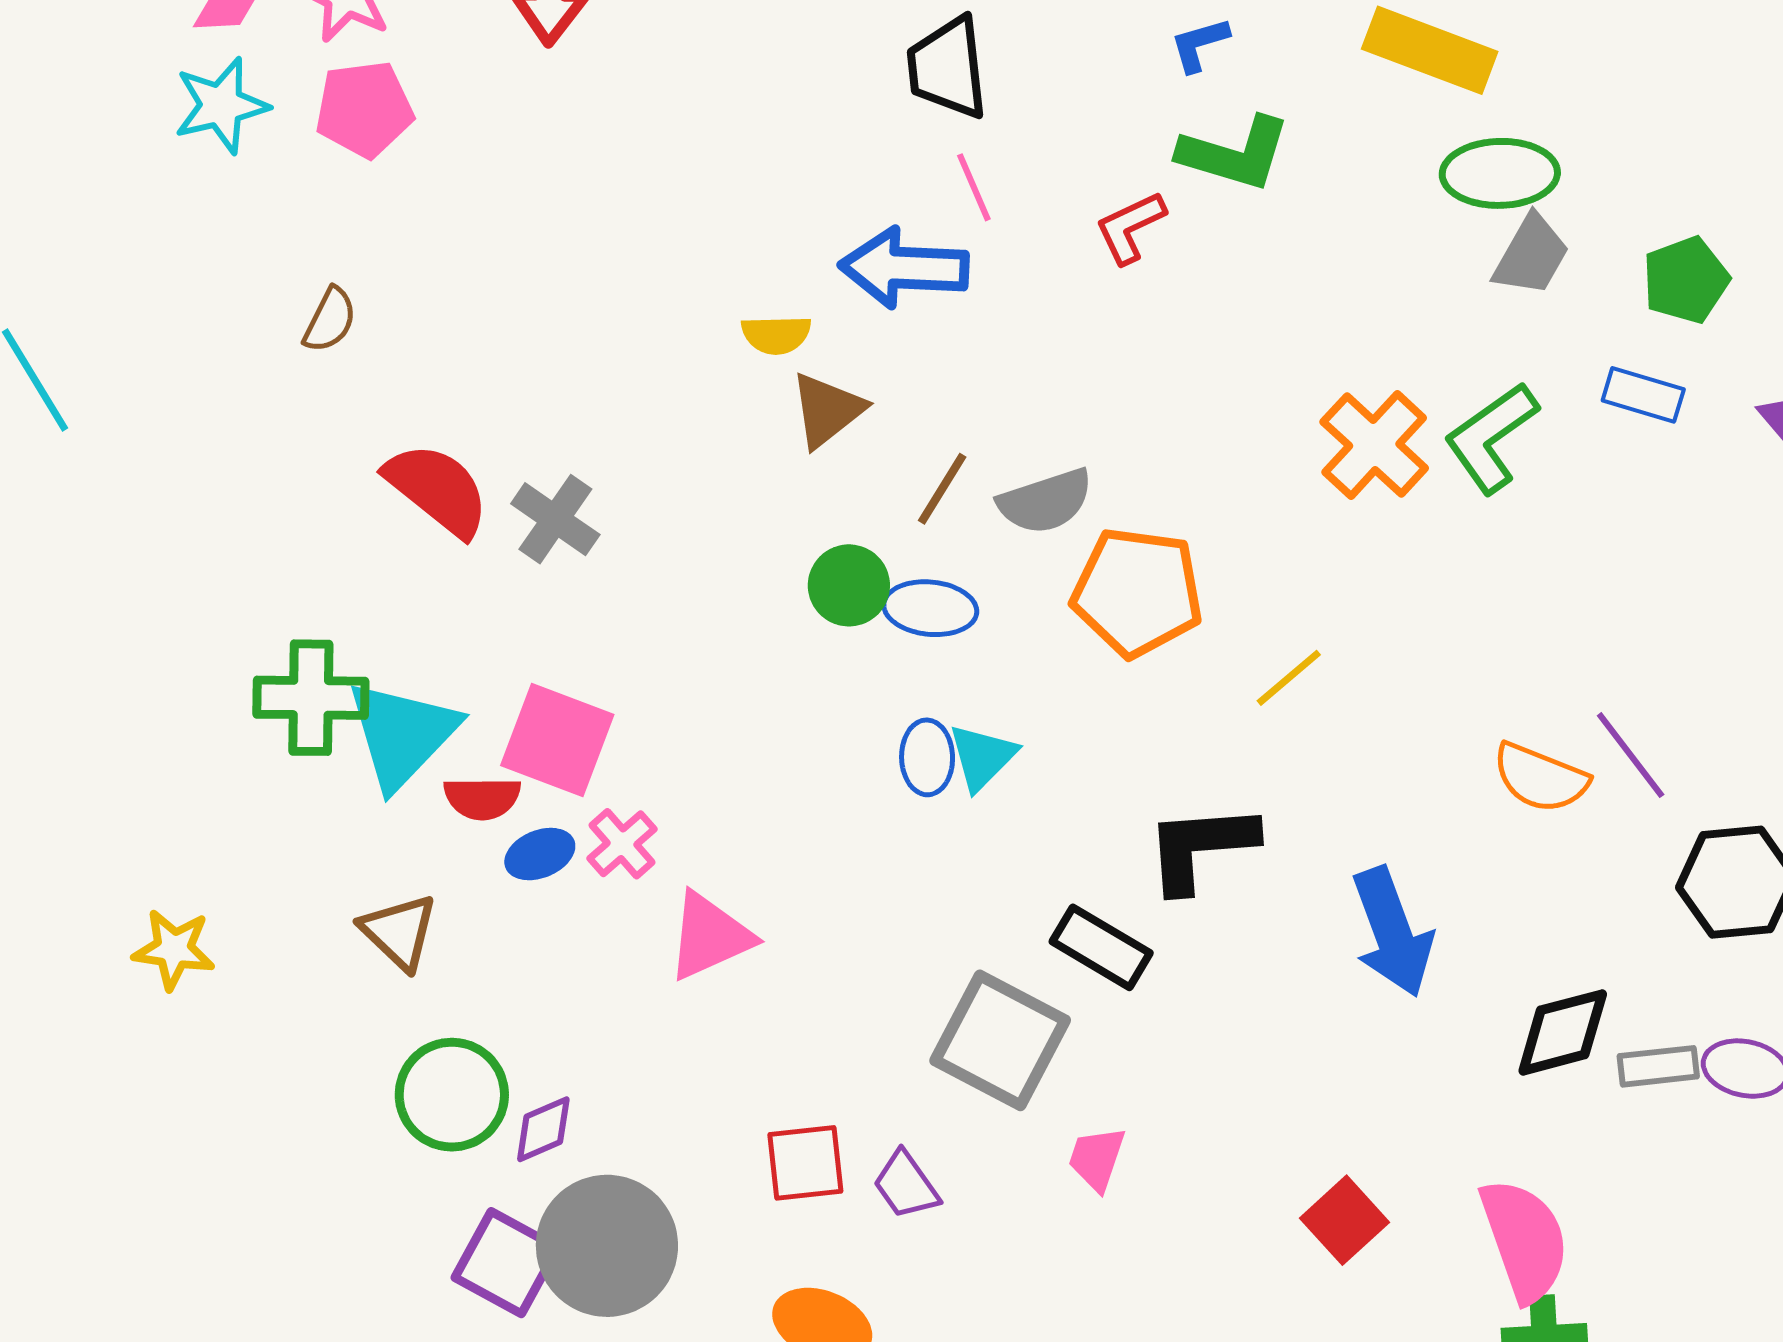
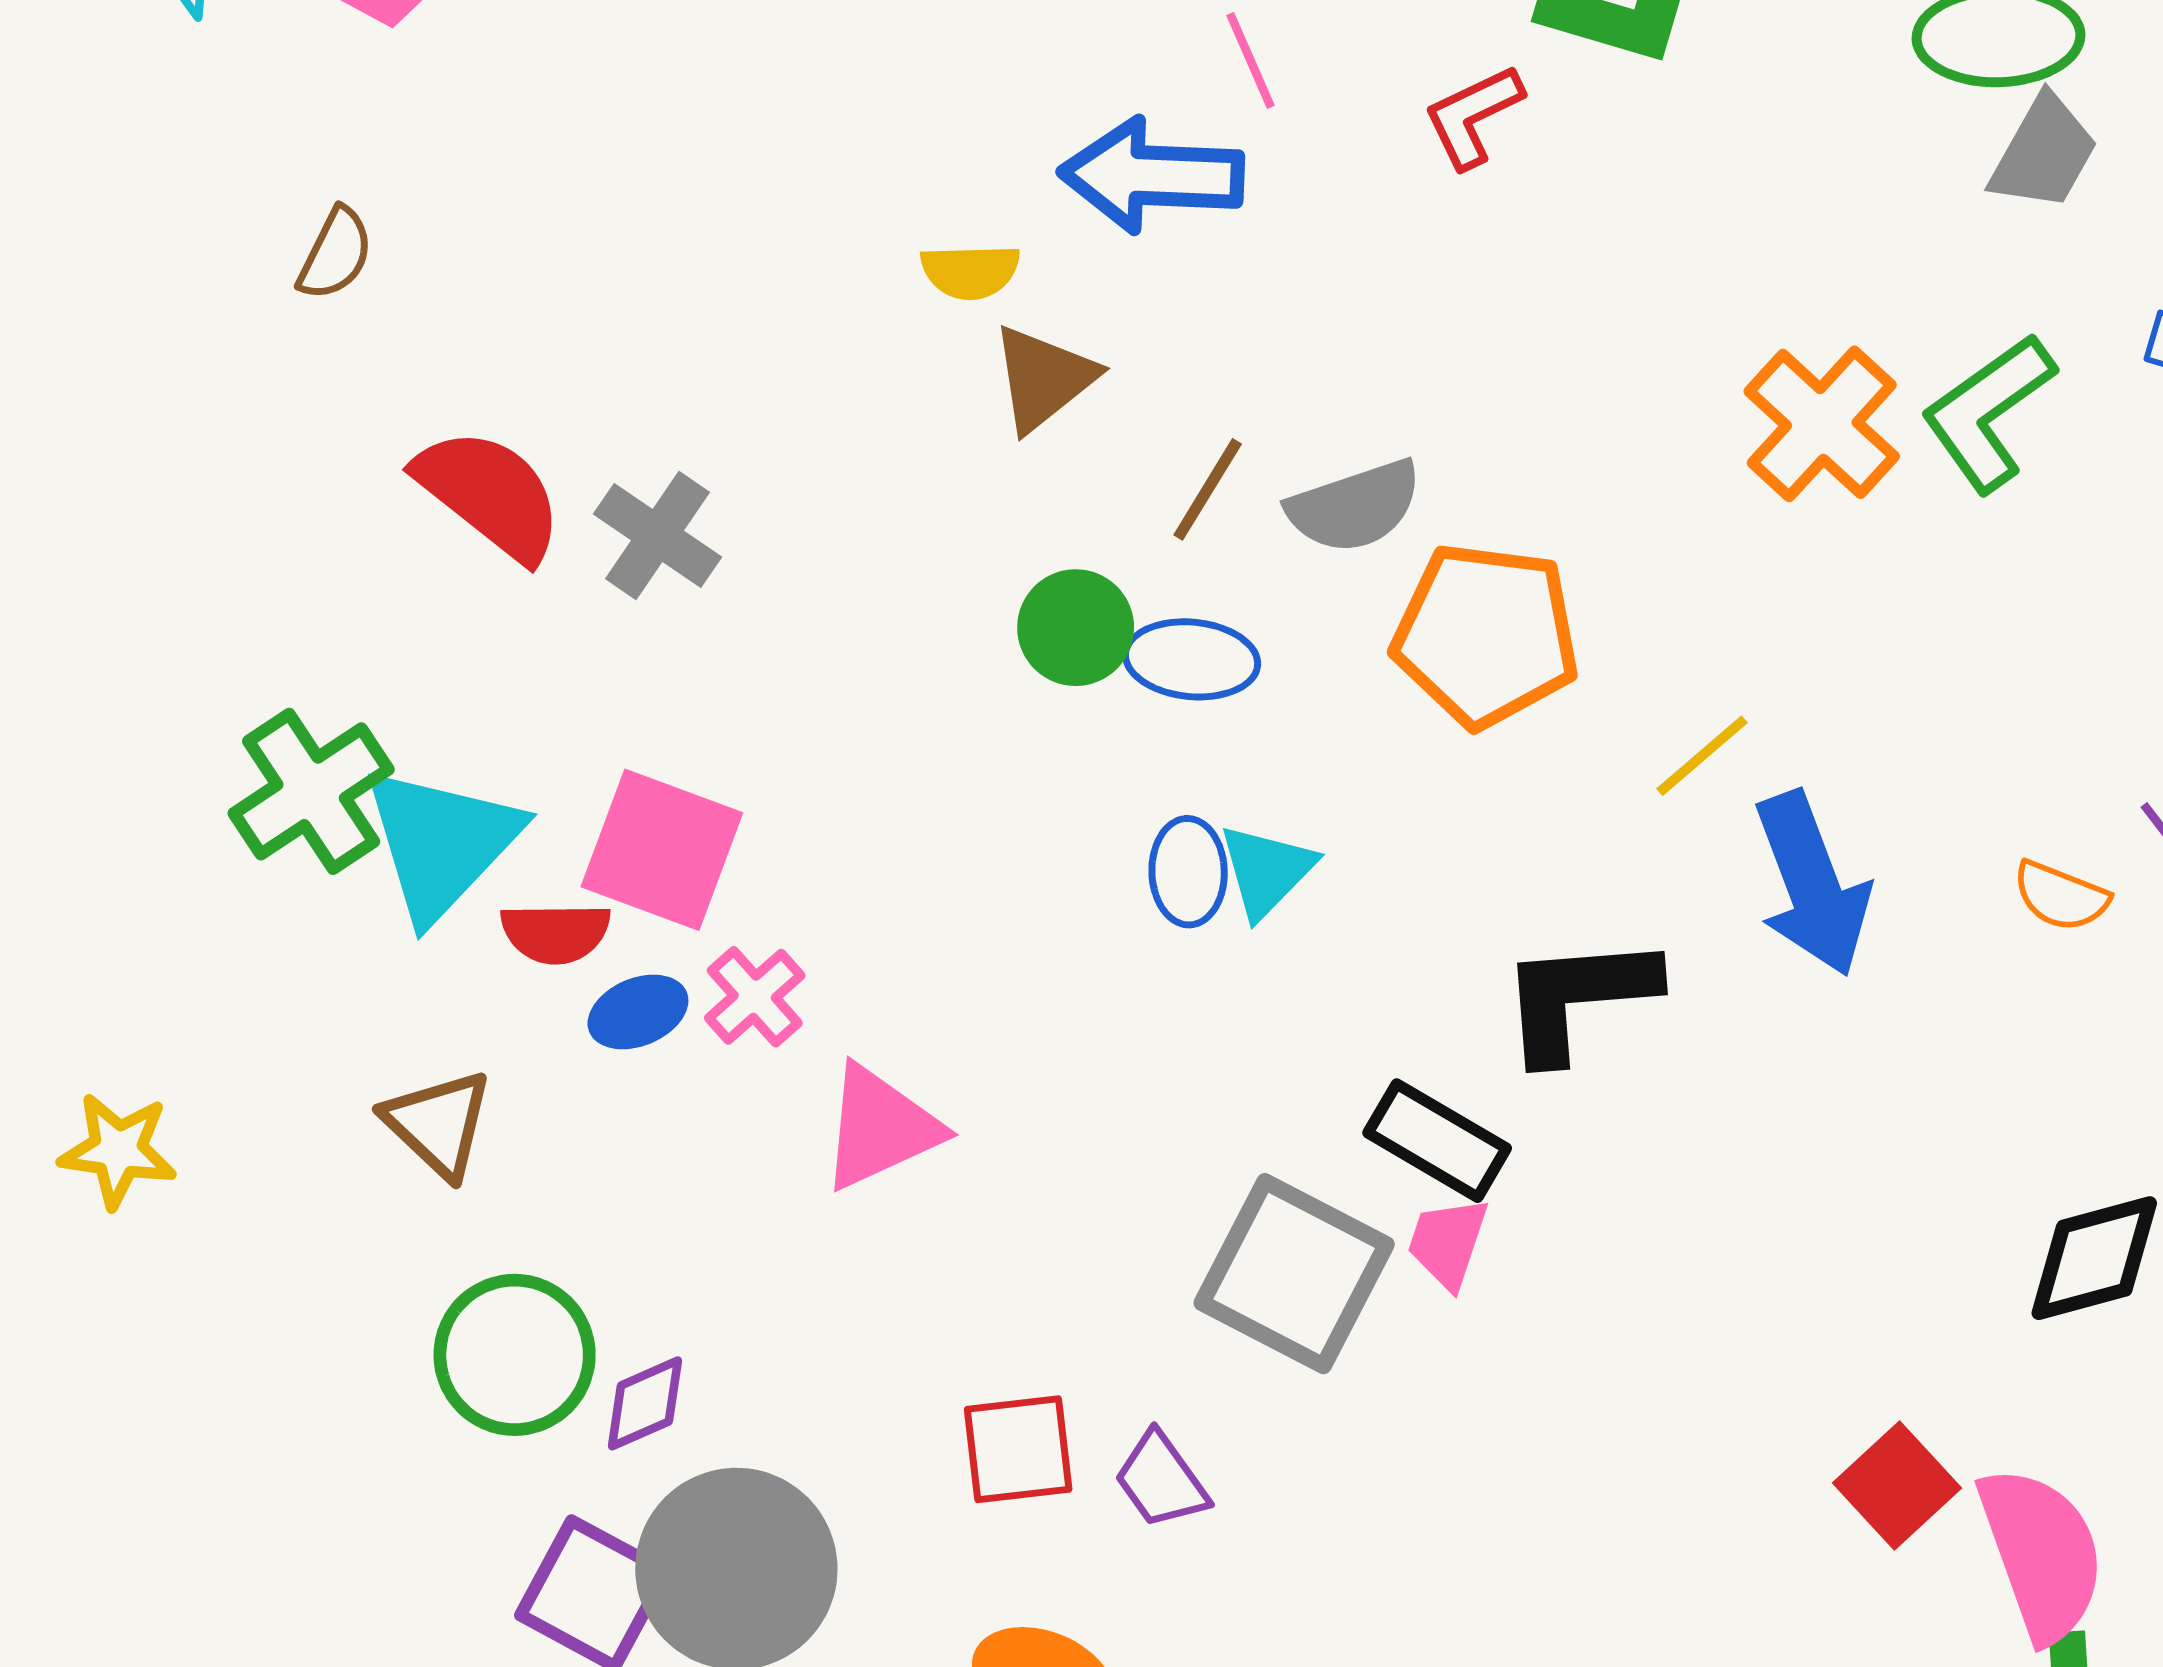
green cross: (311, 698) -> (311, 791), turned -34
orange semicircle: (1540, 778) -> (2061, 896), size x0.7
blue arrow: (1392, 932) -> (1812, 884), moved
pink trapezoid: (1097, 1159) -> (1448, 1243), moved
red square: (1345, 1220) -> (1897, 1486), moved

